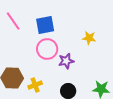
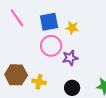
yellow star: (89, 38) -> (72, 28), moved
yellow cross: (35, 85) -> (39, 82), turned 32

